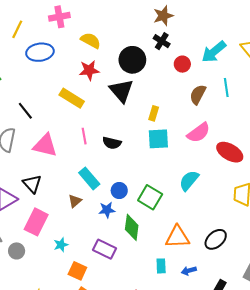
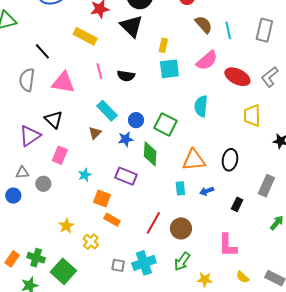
cyan line: (226, 88) -> (228, 30), moved
brown semicircle: (198, 94) -> (204, 25), turned 114
cyan semicircle: (189, 181) -> (201, 106), turned -30
pink rectangle: (36, 222) -> (60, 155), size x0.7
black ellipse: (216, 239) -> (230, 160), turned -35

